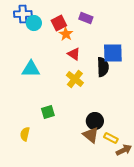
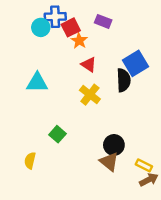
blue cross: (23, 14) -> (55, 17), moved
blue square: (113, 53) -> (136, 63), turned -30
green square: (48, 112) -> (58, 134), turned -32
yellow rectangle: (111, 138) -> (144, 165), moved

